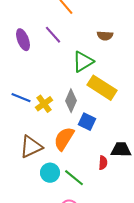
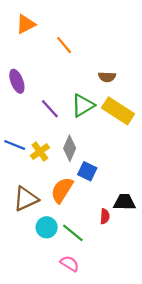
purple line: (53, 35) -> (50, 109), moved
yellow rectangle: (102, 88) -> (118, 111), moved

